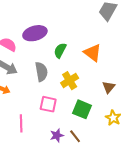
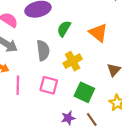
pink line: (21, 123) -> (18, 85), moved
purple star: (57, 135) -> (68, 118), moved
brown line: (75, 136) -> (92, 119), moved

